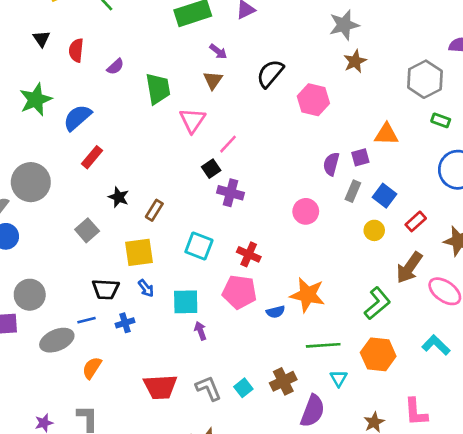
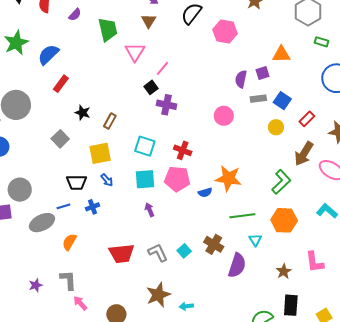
gray rectangle: (353, 191) -> (258, 99), turned 63
cyan square: (186, 302) -> (145, 179), moved
brown cross: (283, 381) -> (214, 244), turned -30

